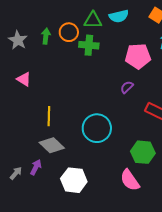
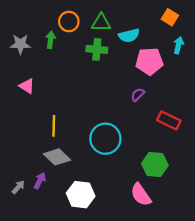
cyan semicircle: (119, 16) -> (129, 35), moved
orange circle: (69, 32) -> (69, 22), moved
gray star: (18, 40) -> (20, 44), turned -30

